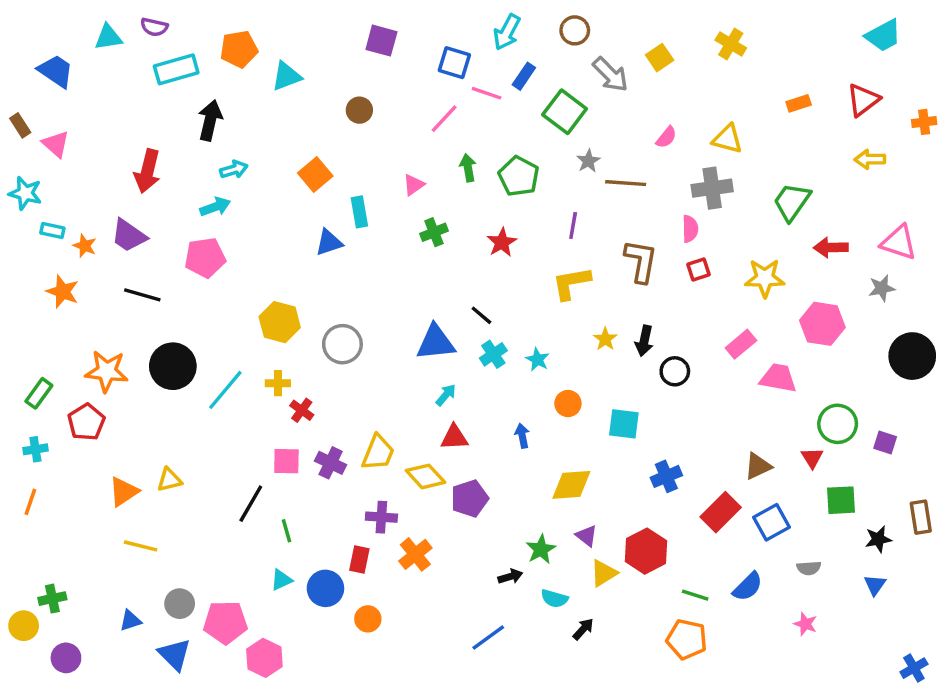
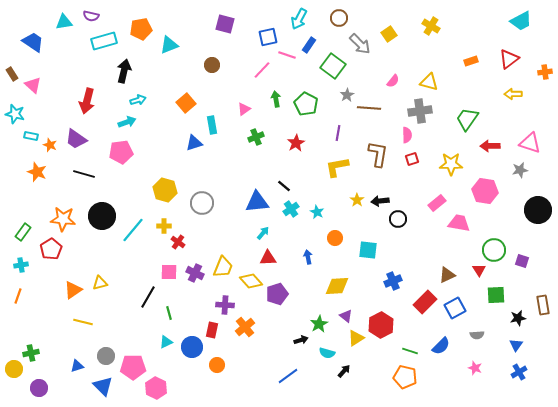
blue square: (454, 63) -> (268, 37), turned -30
black arrow: (644, 341) -> (380, 201), turned 72
blue cross: (914, 668) -> (519, 372), moved

